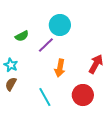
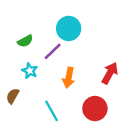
cyan star: (11, 65) -> (30, 71), moved

